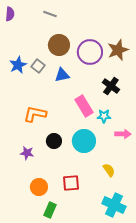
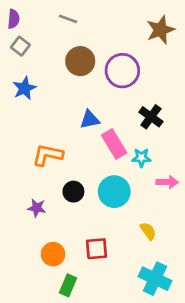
brown star: (118, 50) -> (160, 30), moved
gray square: (38, 66) -> (20, 46), moved
blue triangle: (62, 75) -> (90, 120), moved

